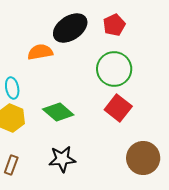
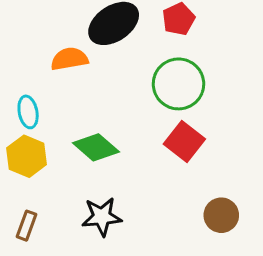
brown circle: (143, 158) -> (221, 215), size x0.7

